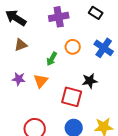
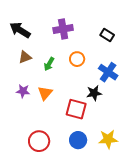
black rectangle: (96, 13) -> (107, 35), moved
blue cross: (104, 48) -> (108, 72), moved
green arrow: (52, 59) -> (49, 64), moved

